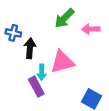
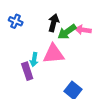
green arrow: (64, 18) -> (67, 32), moved
black arrow: (30, 48) -> (54, 23), moved

